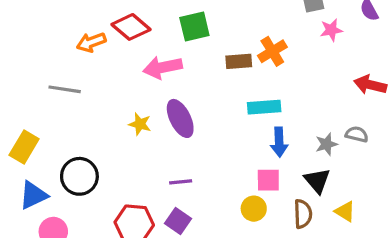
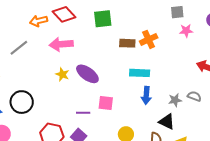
pink arrow: (163, 67) -> (61, 44), moved
gray line: (65, 89) -> (19, 48), turned -54
purple ellipse: (180, 118) -> (87, 74), turned -35
pink square: (268, 180) -> (106, 103), moved
black triangle: (317, 181) -> (167, 122), turned -30

